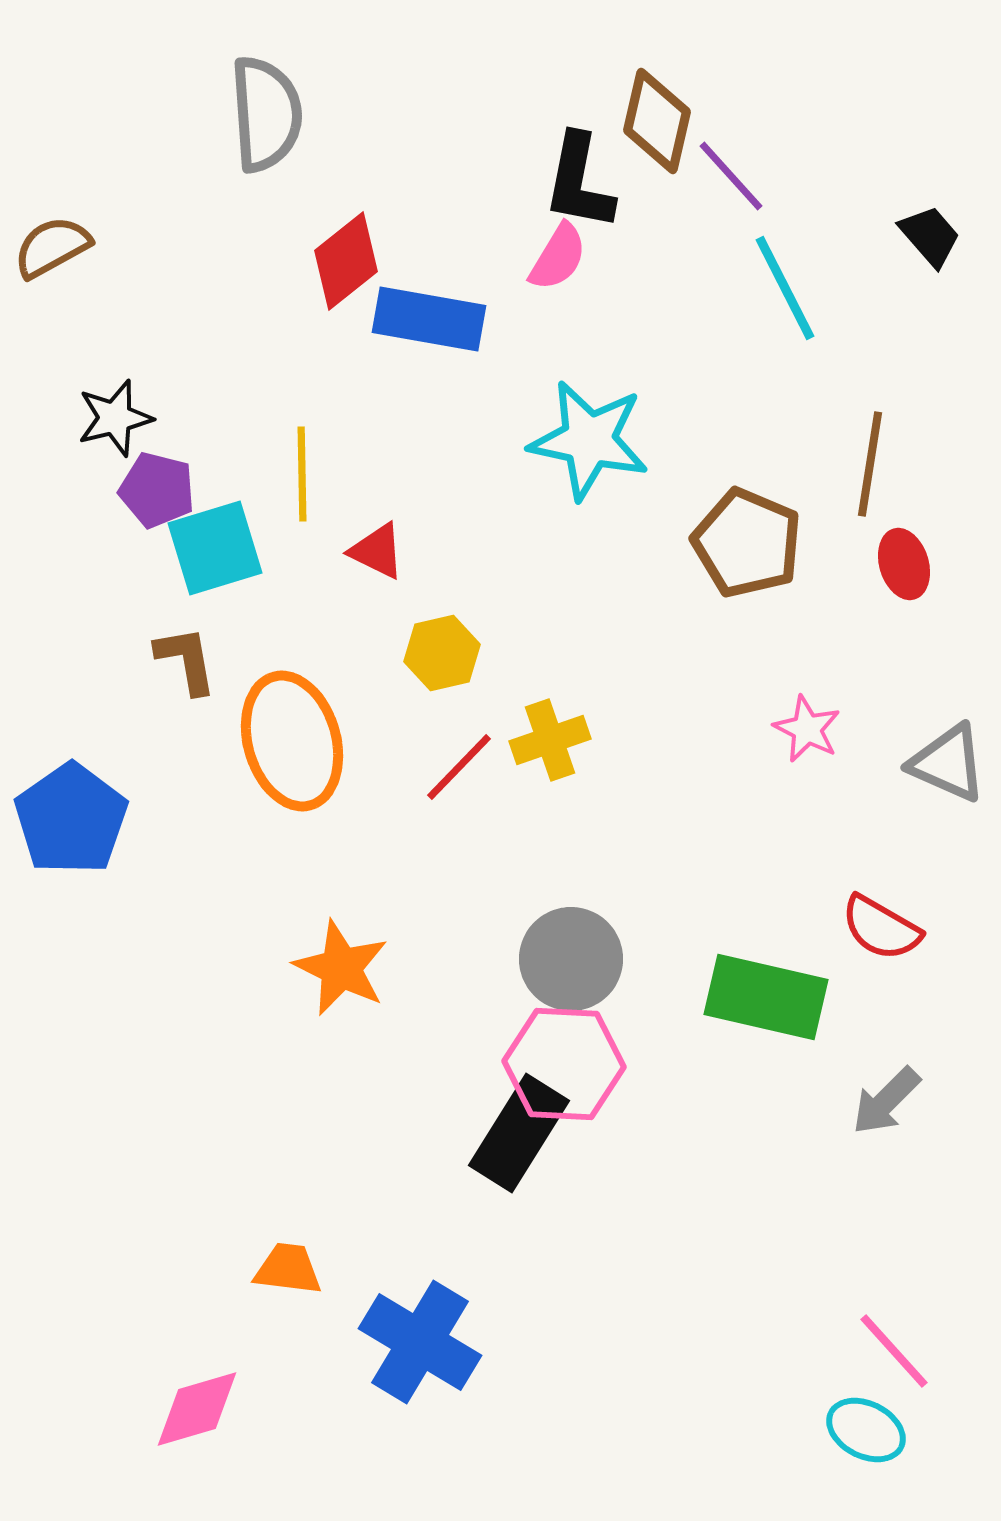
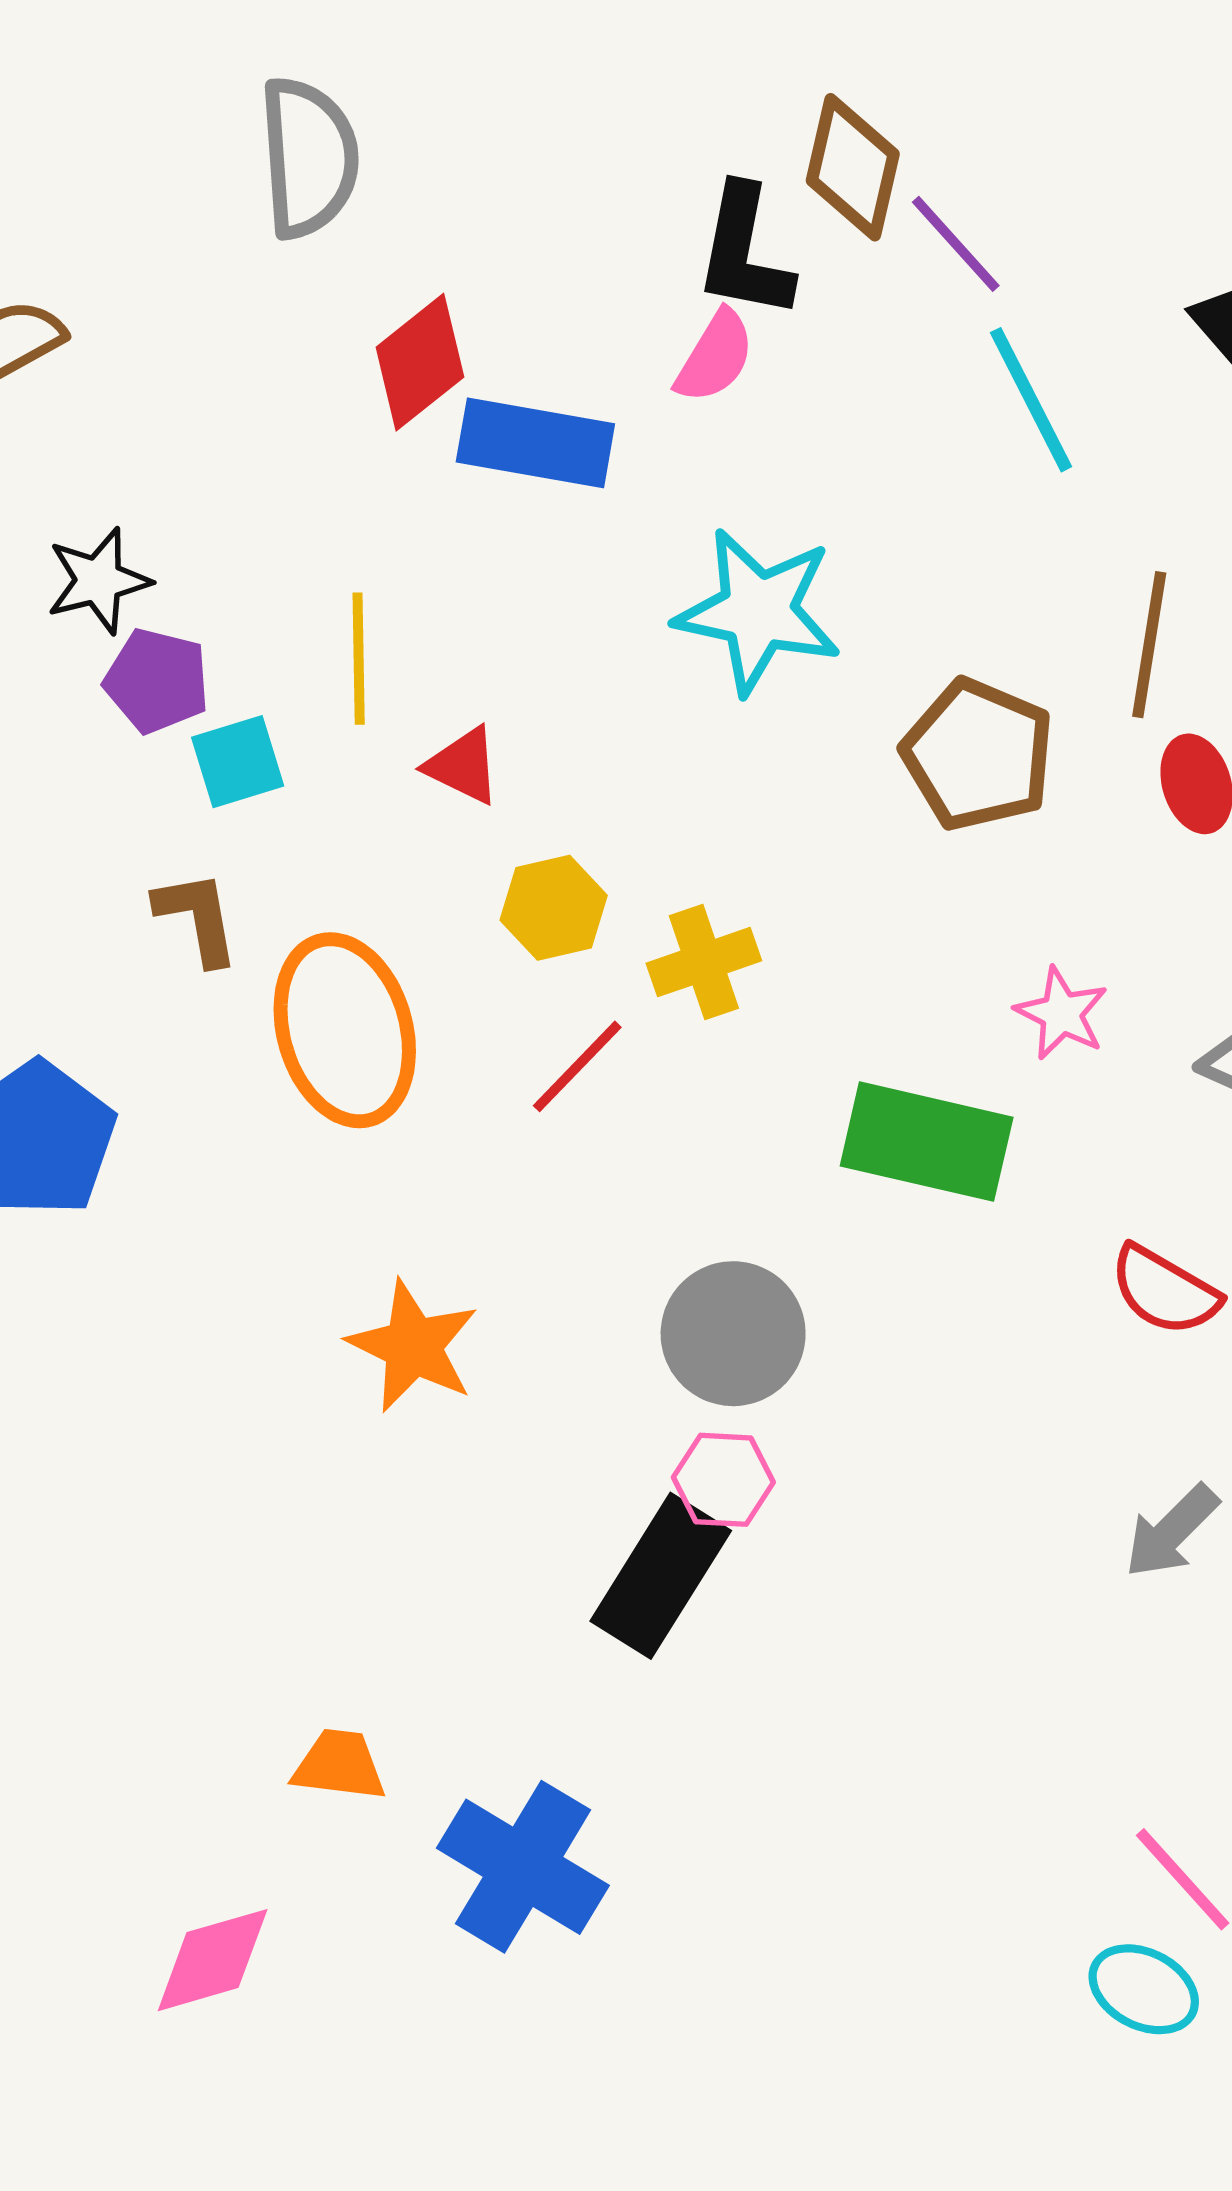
cyan square: (215, 548) -> (238, 762), size x0.7
yellow cross: (550, 740) -> (704, 962), moved
green rectangle: (766, 997) -> (927, 1142), moved
pink hexagon: (564, 1064) -> (723, 1480), size x0.6

